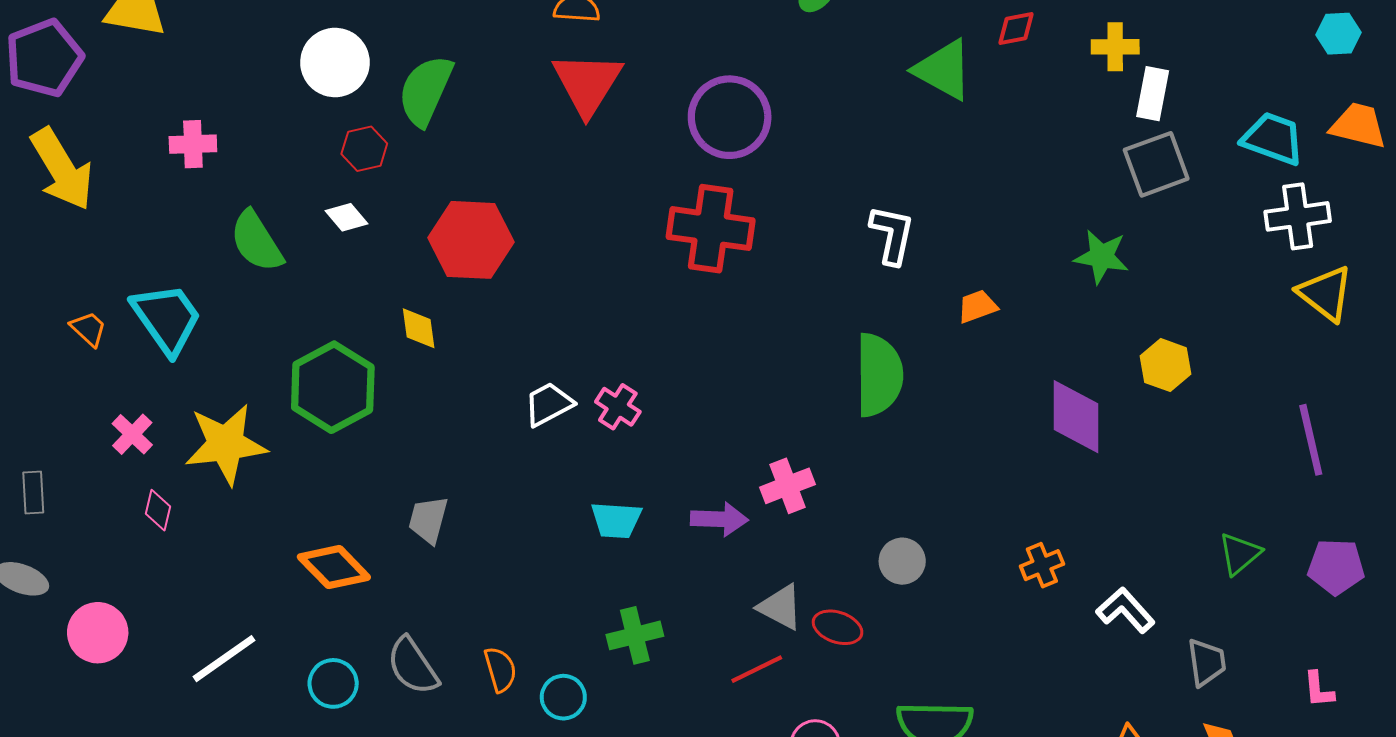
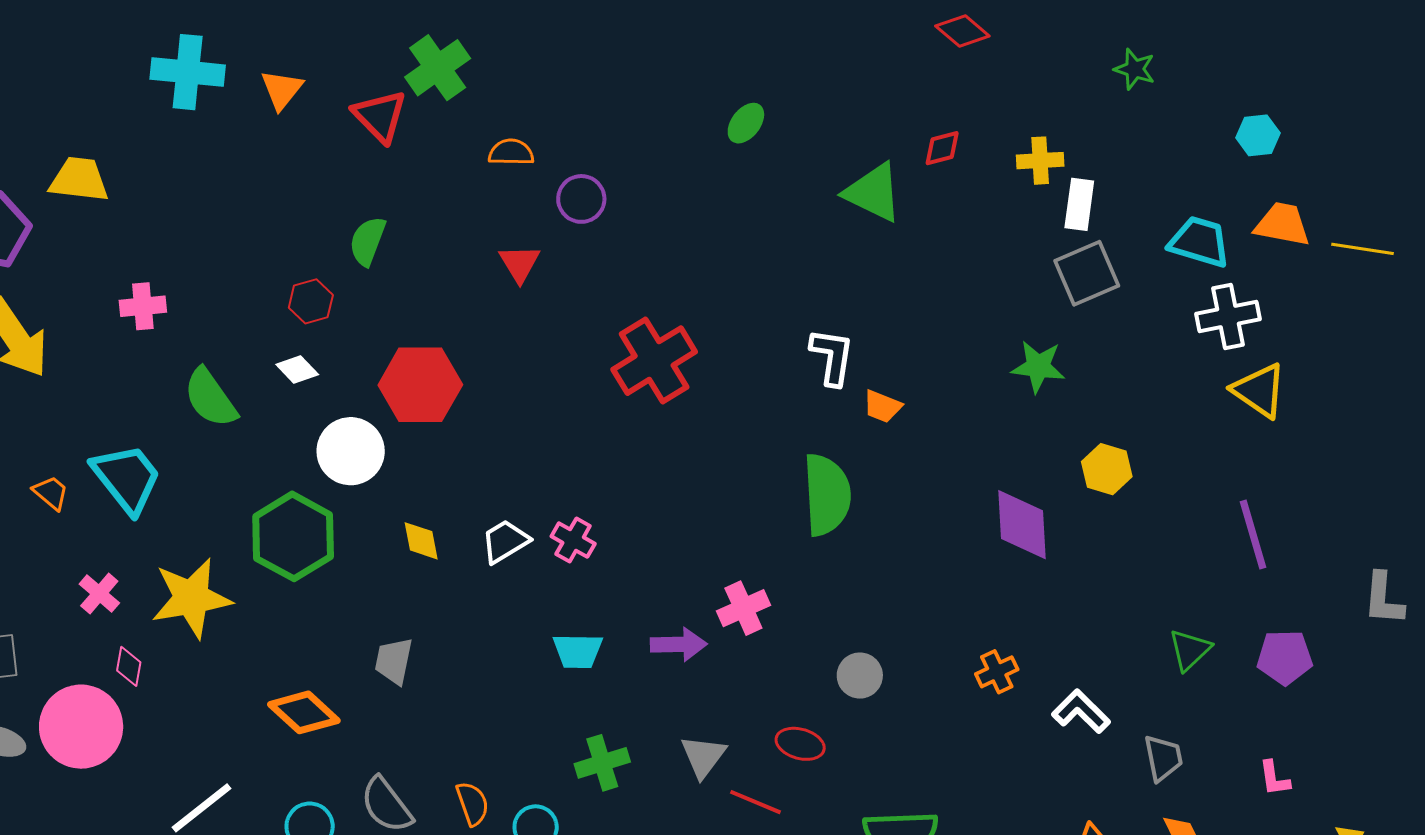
white circle: (335, 62) -> (351, 451), moved
red triangle: (587, 83) -> (520, 263), moved, size x0.6
green semicircle: (425, 91) -> (368, 241), size x0.7
purple circle: (730, 117) -> (581, 199), moved, size x0.6
red cross: (711, 229) -> (654, 361), turned -36
orange trapezoid: (977, 306) -> (882, 406), moved, turned -135
yellow diamond: (419, 328) -> (421, 541), moved
gray triangle: (780, 607) -> (703, 756), moved, turned 42
pink circle: (98, 633) -> (81, 727), moved, size x1.4
red line: (757, 669) -> (755, 802), moved, turned 52

